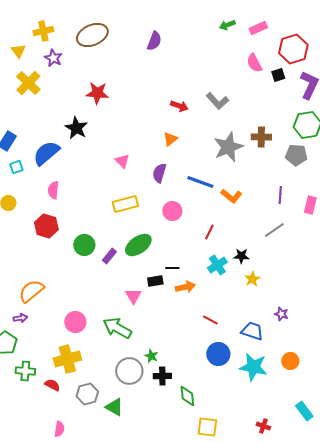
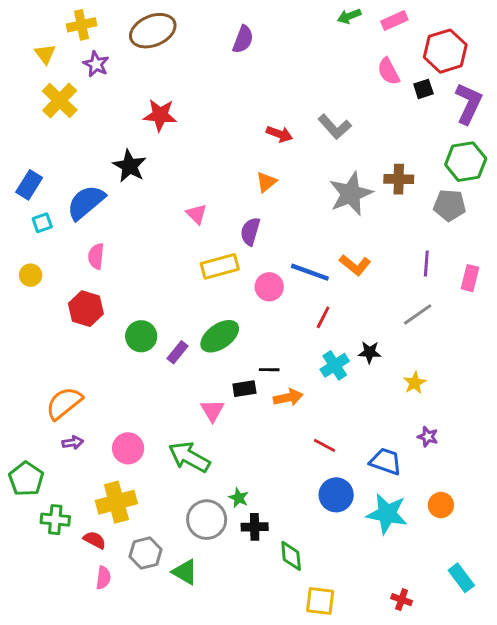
blue line: (200, 182) -> (310, 272), moved
yellow rectangle: (125, 204) -> (220, 266), moved
yellow star: (252, 279) -> (415, 383), moved
purple arrow: (20, 318) -> (73, 442), moved
pink semicircle: (59, 429) -> (103, 578), moved

